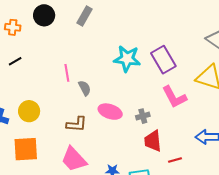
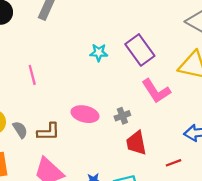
cyan star: (127, 59) -> (99, 53), size x0.6
gray semicircle: (85, 88) -> (20, 130), moved
red line: (175, 160) -> (173, 163), moved

